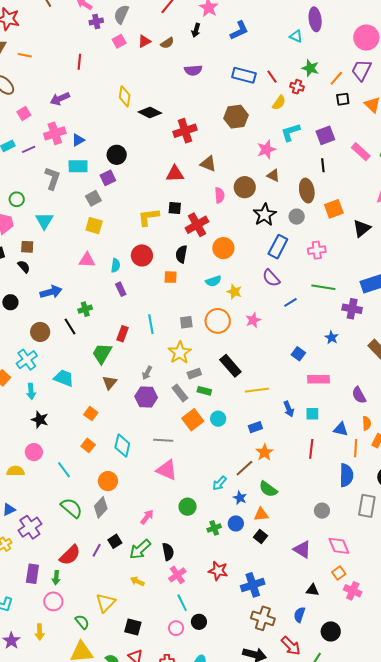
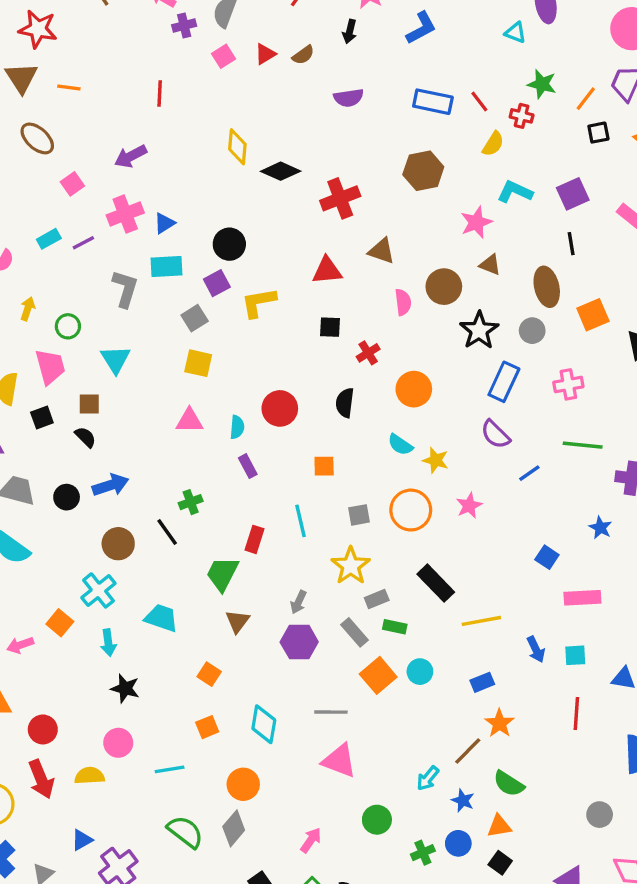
cyan L-shape: (291, 132) -> (515, 192), turned 45
yellow L-shape: (149, 217) -> (259, 302), moved
red cross: (197, 225) -> (368, 353), size x0.6
orange square: (171, 277) -> (324, 466), moved
cyan semicircle: (213, 281) -> (400, 445), turned 56
blue arrow: (51, 292) -> (110, 485), moved
orange square: (88, 445) -> (207, 727), turned 32
cyan line: (64, 470) -> (170, 769), turned -60

